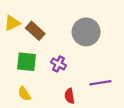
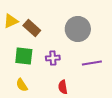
purple cross: (58, 64) -> (53, 58), turned -32
purple line: (100, 83) -> (92, 63), moved

